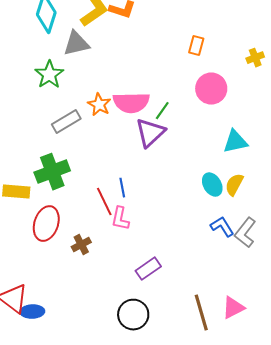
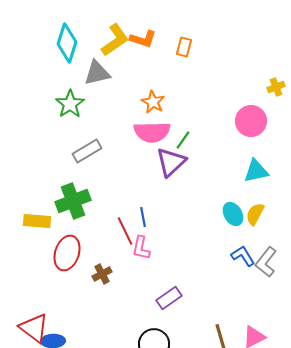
orange rectangle: (196, 46) -> (184, 47), moved
pink circle: (211, 89) -> (251, 121), moved
orange star: (99, 105) -> (153, 102), moved

